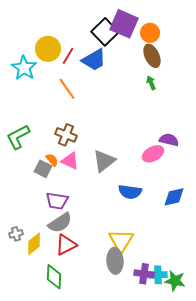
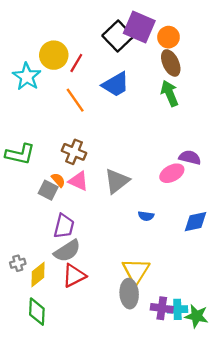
blue trapezoid: (94, 60) -> (116, 84), moved
green arrow: (151, 83) -> (170, 93), size x1.6
green L-shape: (18, 137) -> (20, 154), turned -140
blue semicircle: (130, 192) -> (146, 216), size x0.6
purple trapezoid: (57, 201) -> (64, 226), turned -85
green diamond: (54, 277) -> (37, 312), moved

